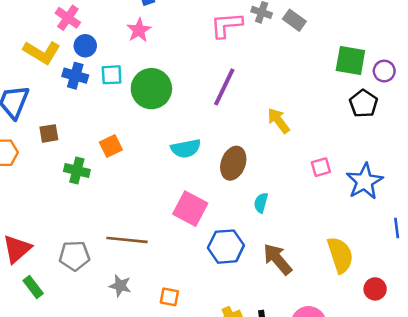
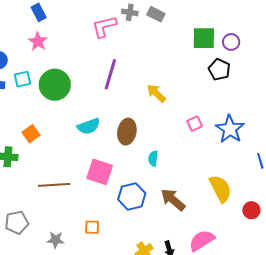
brown line: (127, 240) -> (54, 185), moved
orange square: (169, 297) -> (92, 227), moved

